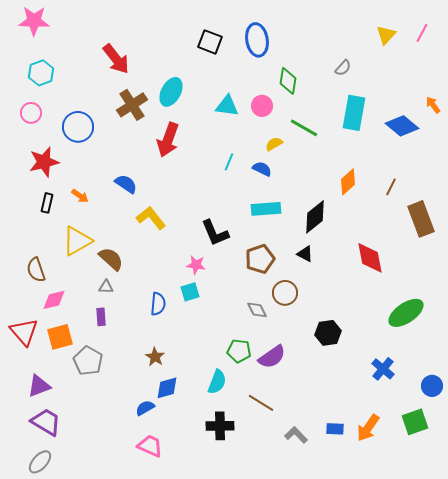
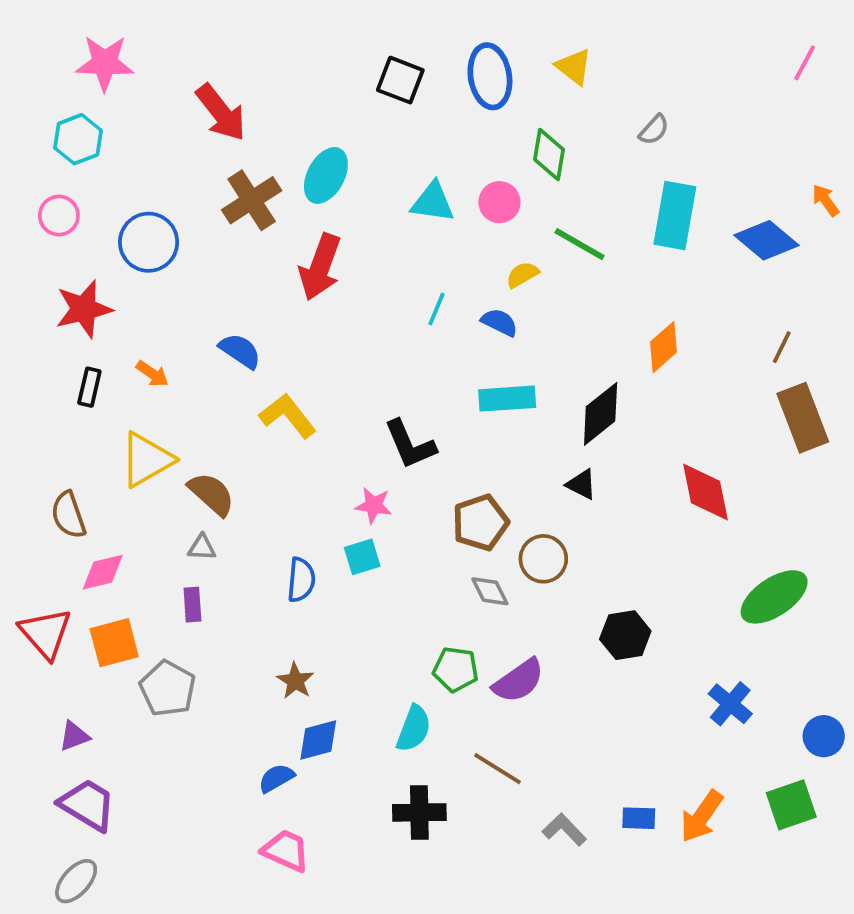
pink star: (34, 21) -> (105, 63), moved
yellow triangle: (386, 35) -> (574, 67), moved, turned -35
brown line: (391, 187) -> (782, 347), moved
brown pentagon: (260, 259) -> (480, 523), moved
purple triangle: (39, 386) -> (74, 736), size x0.7

